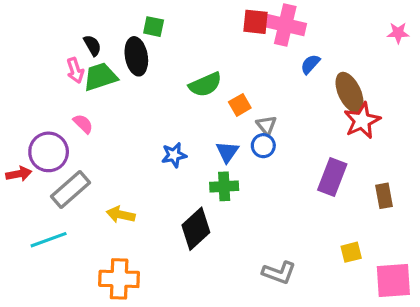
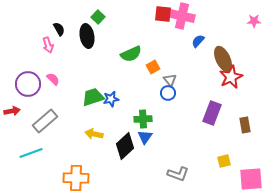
green square: (154, 27) -> (98, 17), turned 32
green trapezoid: (100, 77) -> (93, 97), moved
purple circle: (49, 152) -> (28, 84), moved
blue triangle: (227, 152) -> (145, 137), moved
yellow arrow: (121, 215) -> (94, 134), moved

